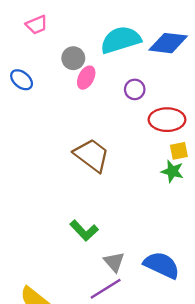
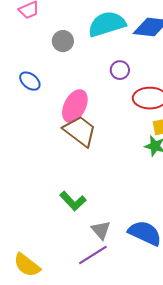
pink ellipse: (86, 78) -> (75, 106), moved, size x1.5
blue ellipse: (22, 80) -> (30, 81), moved

